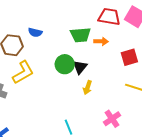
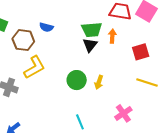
orange arrow: (101, 41) -> (112, 36), turned -88
green circle: (65, 64) -> (77, 80), moved
black triangle: (80, 67) -> (90, 45), moved

